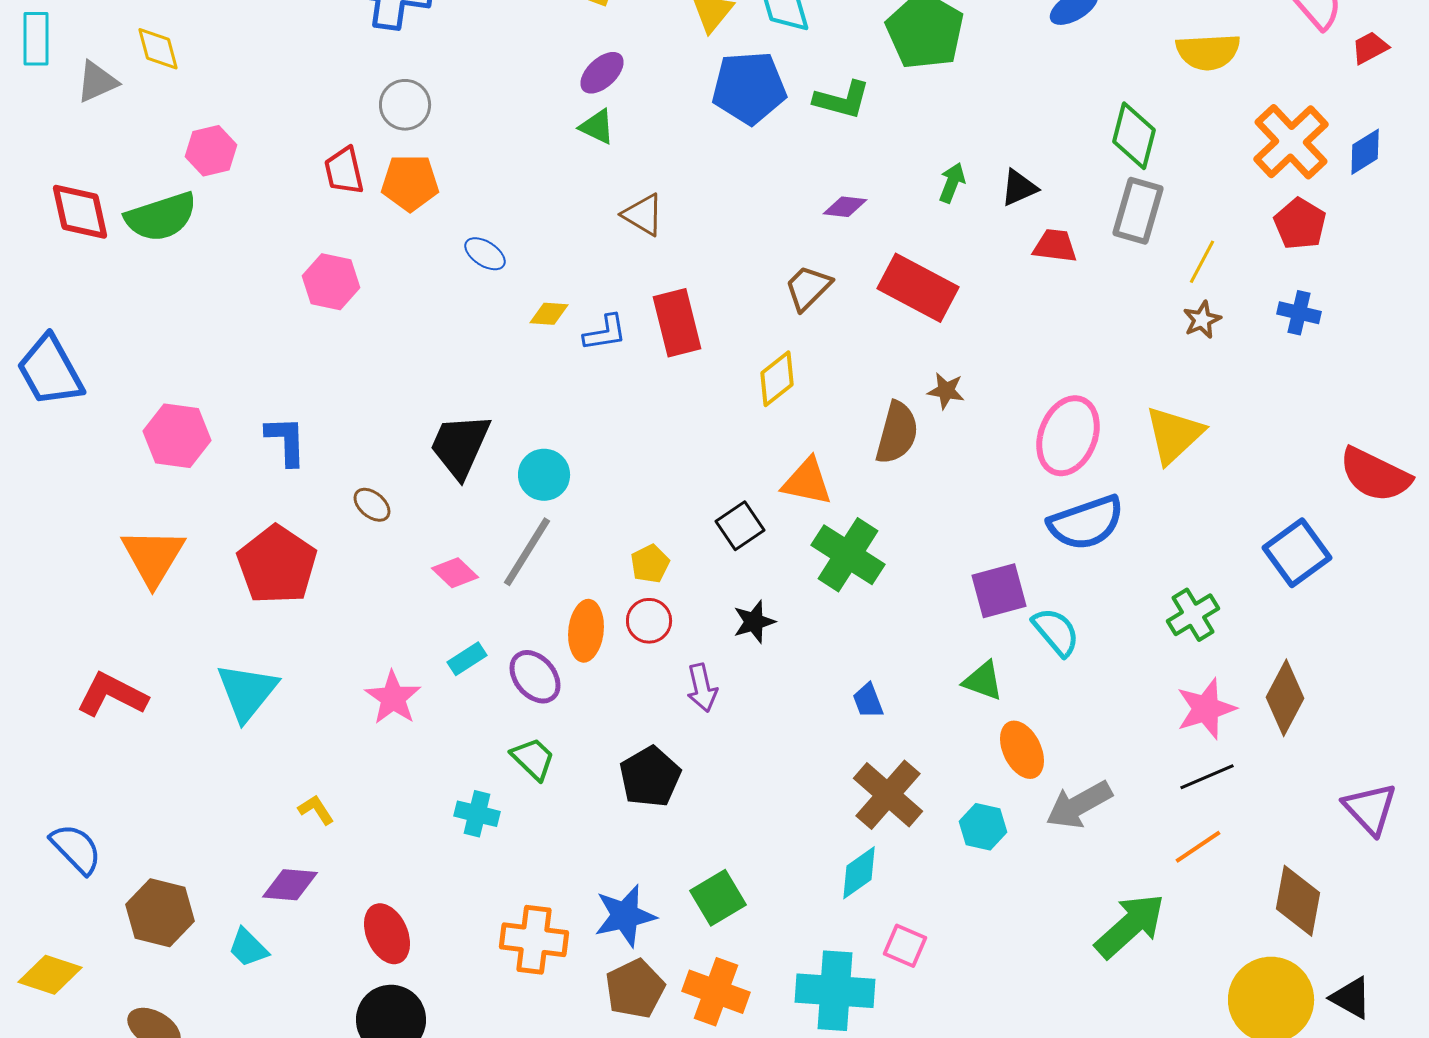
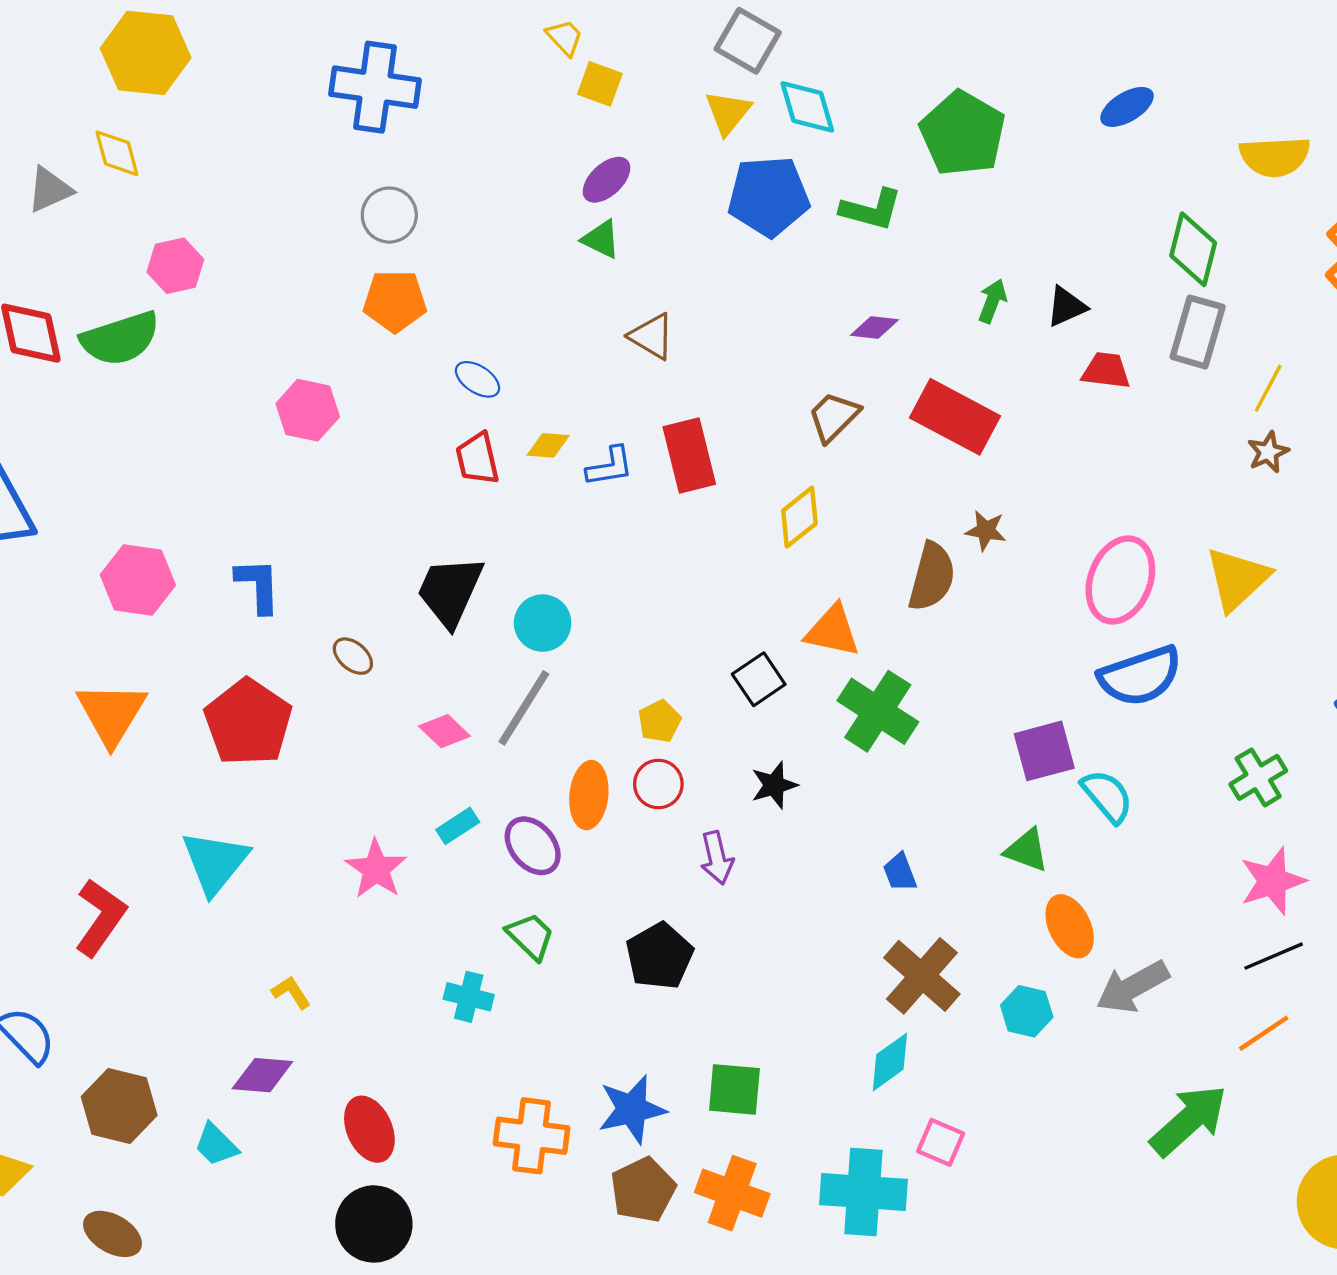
red trapezoid: (344, 171) -> (478, 459), moved
red L-shape: (112, 695) -> (100, 917), moved, turned 98
green square: (718, 898) -> (734, 1089), turned 36

